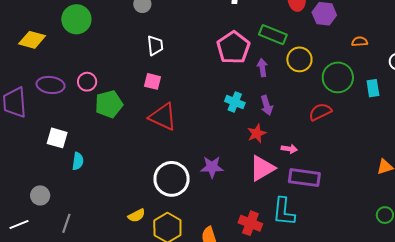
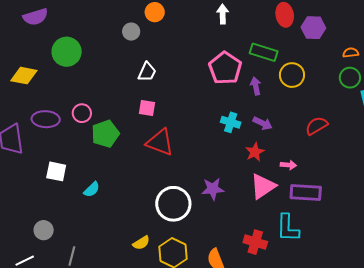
white trapezoid: (155, 46) -> (147, 72), turned 35
green circle: (338, 77) -> (350, 78), moved, size x0.7
purple arrow: (267, 105) -> (263, 123), turned -42
cyan semicircle: (78, 161) -> (92, 189), moved, turned 42

